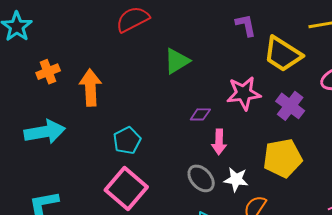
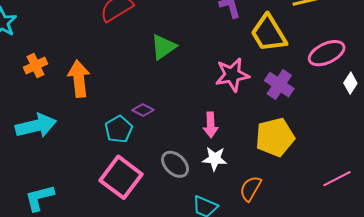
yellow trapezoid: (283, 54) -> (269, 33), turned 30
purple diamond: (200, 114) -> (143, 110), moved, turned 30
gray ellipse: (201, 178) -> (175, 164), moved
white star: (236, 179) -> (215, 159), moved

